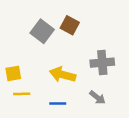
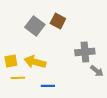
yellow arrow: (63, 75) -> (35, 62), moved
gray arrow: (97, 97) -> (97, 71), moved

